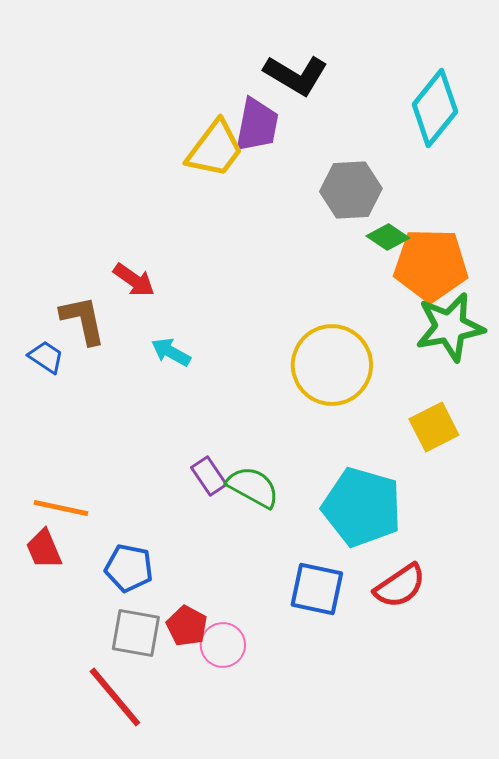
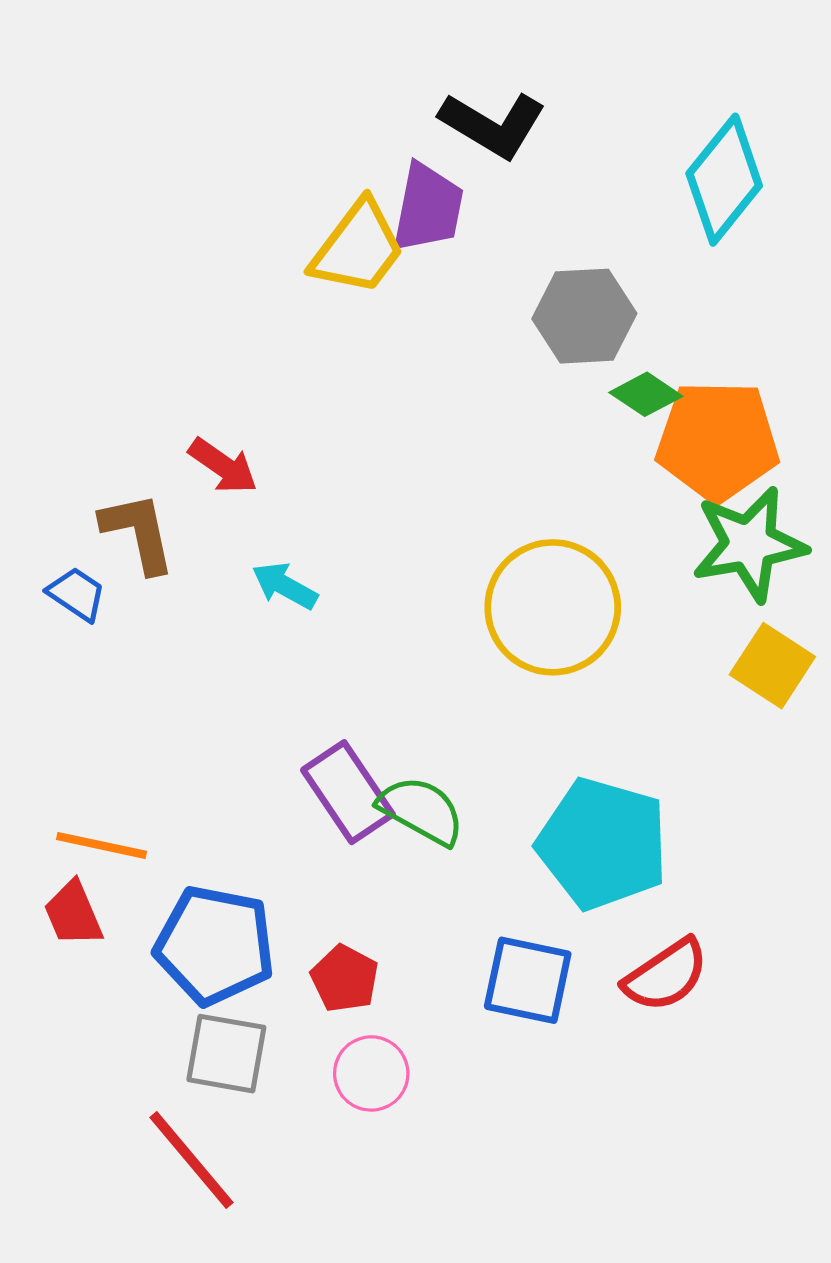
yellow square: (434, 427) -> (772, 666), moved, turned -30
purple rectangle: (209, 476) -> (348, 792), size x1.5
blue pentagon: (129, 568) -> (215, 945), size x1.5
red pentagon: (187, 626) -> (345, 979), moved

